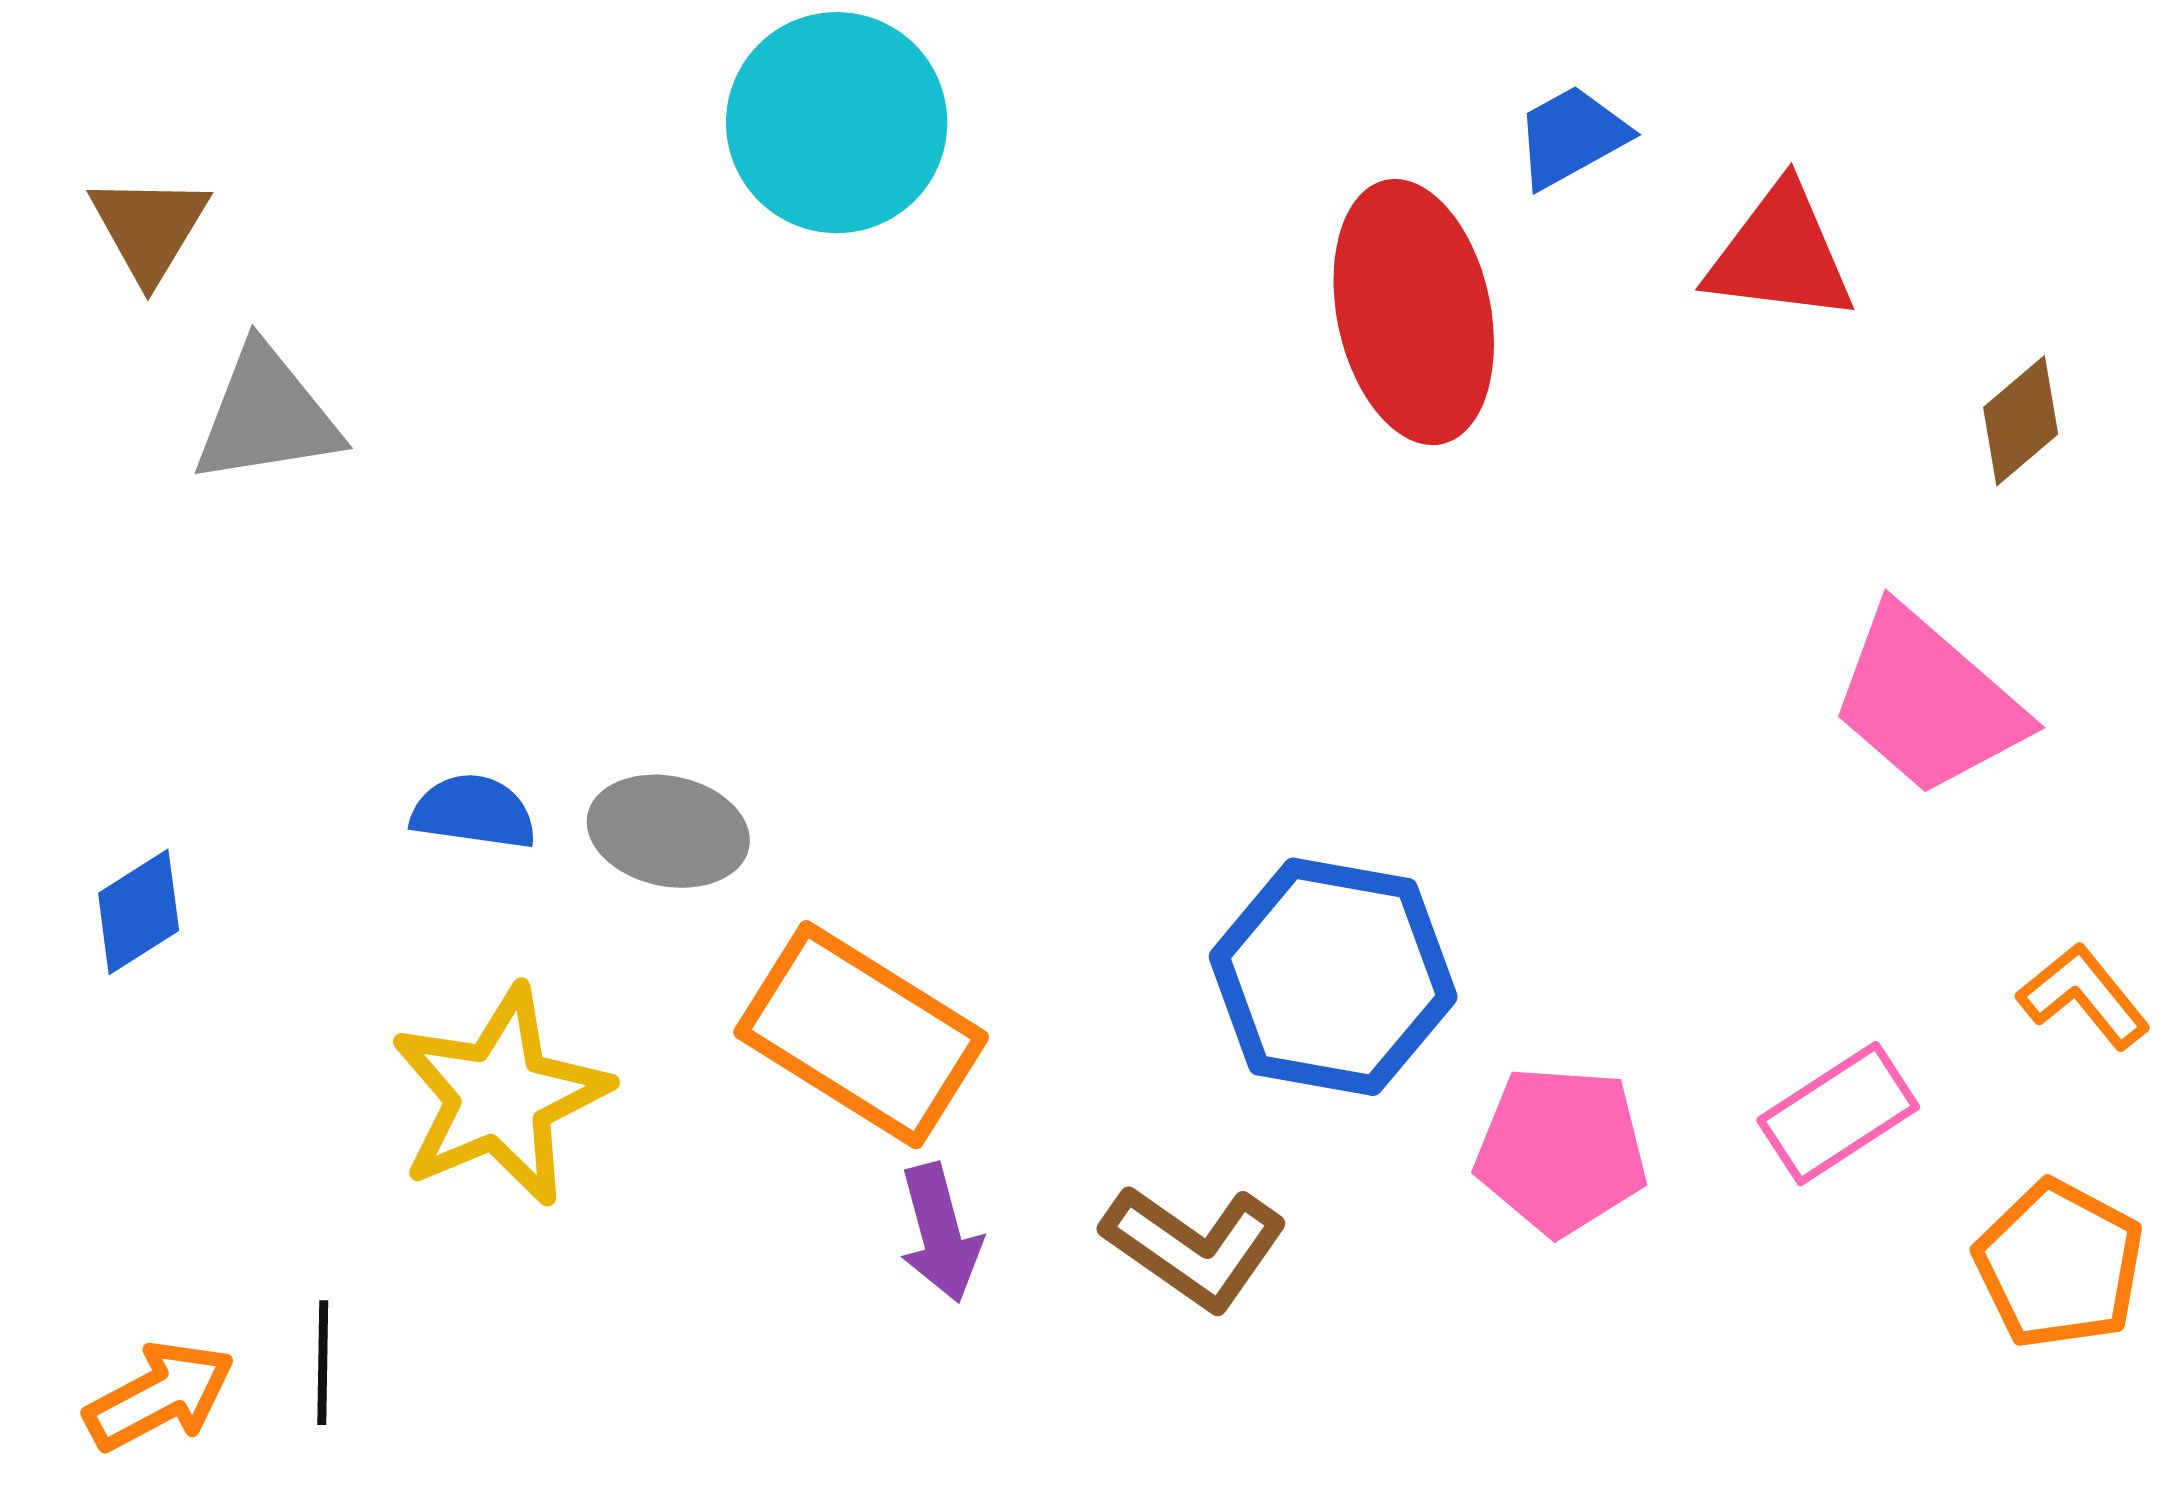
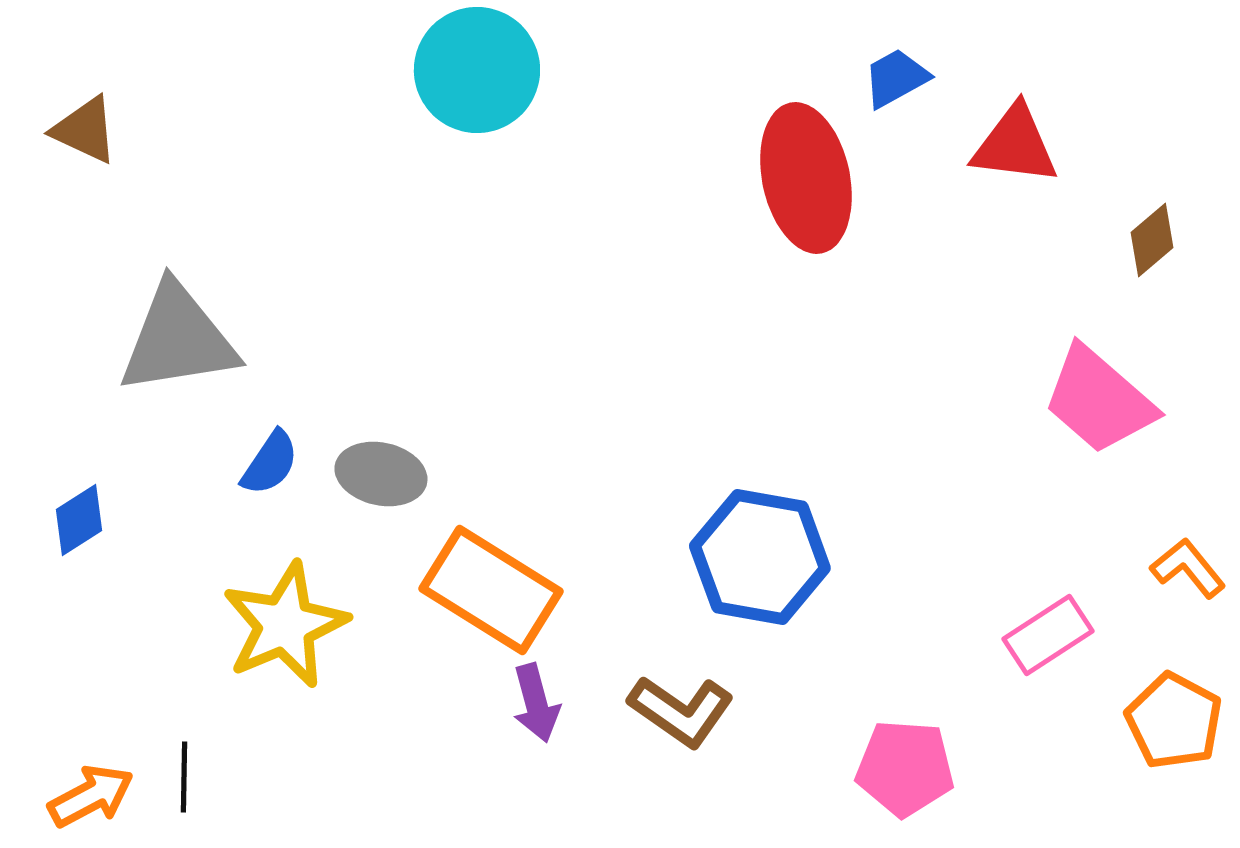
brown triangle: (149, 228) -> (85, 130), turned -36
gray triangle: (267, 416) -> (178, 339), moved, size x1.4
blue semicircle: (474, 812) -> (270, 463), turned 116
pink pentagon: (1561, 1150) -> (905, 768), moved

